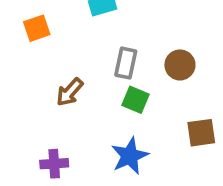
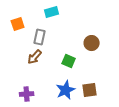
gray rectangle: (126, 63) -> (40, 37), moved
brown square: (201, 133) -> (90, 90), moved

